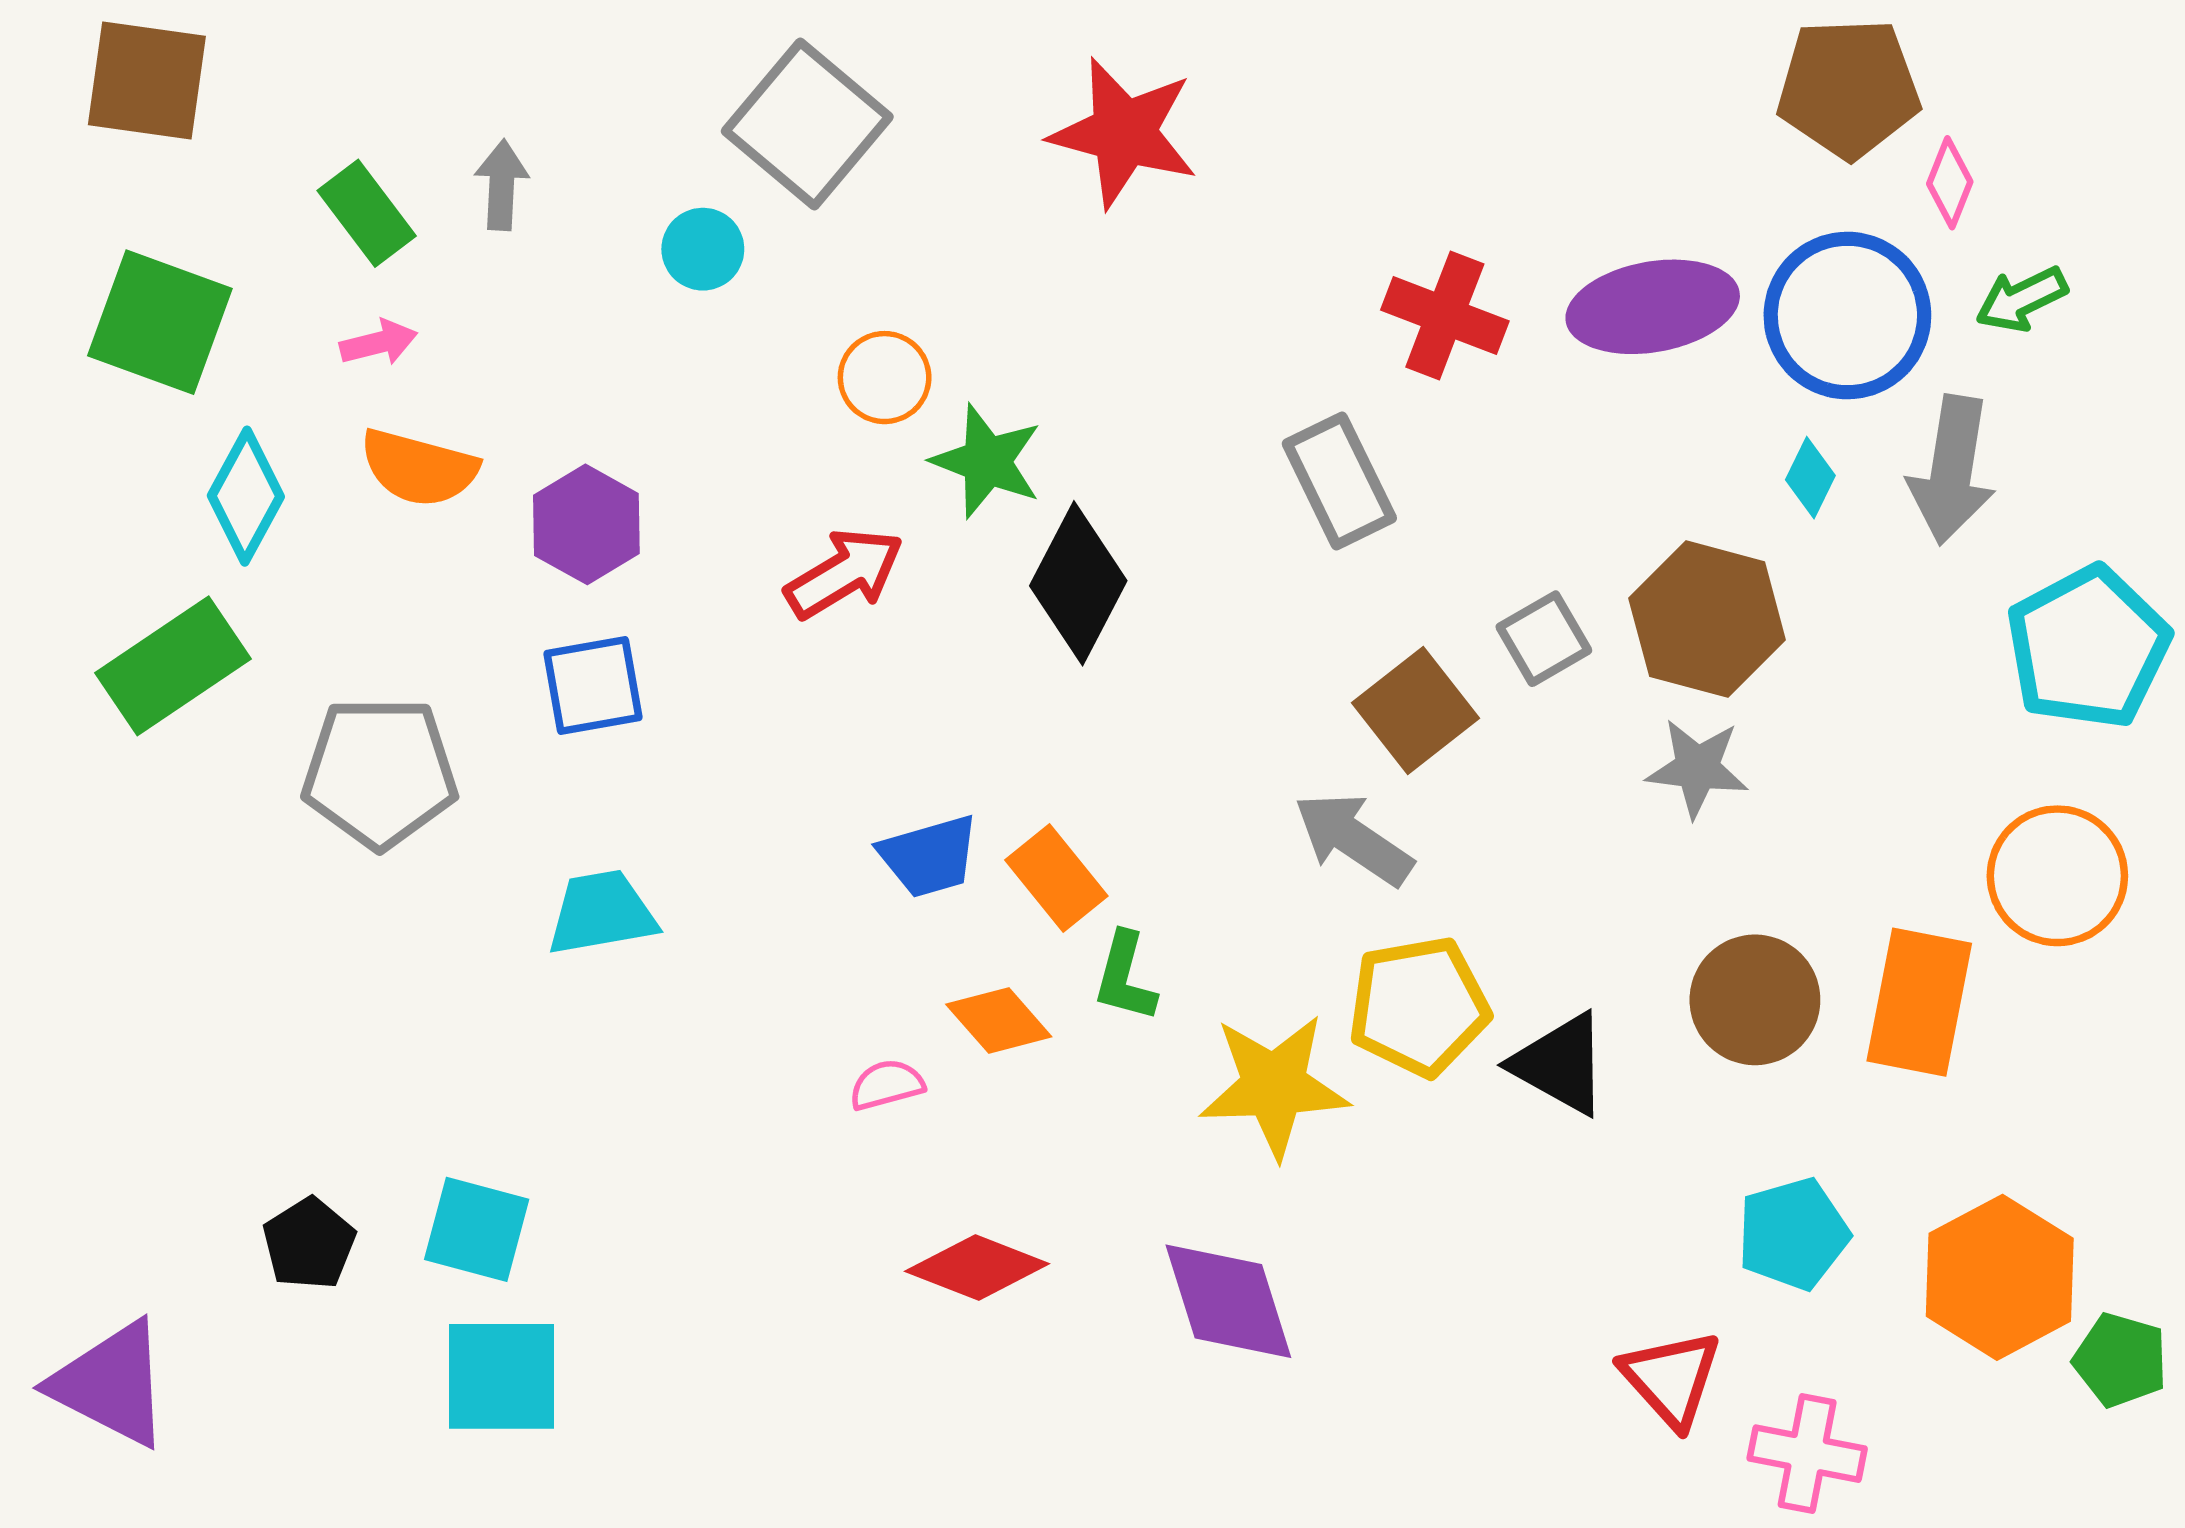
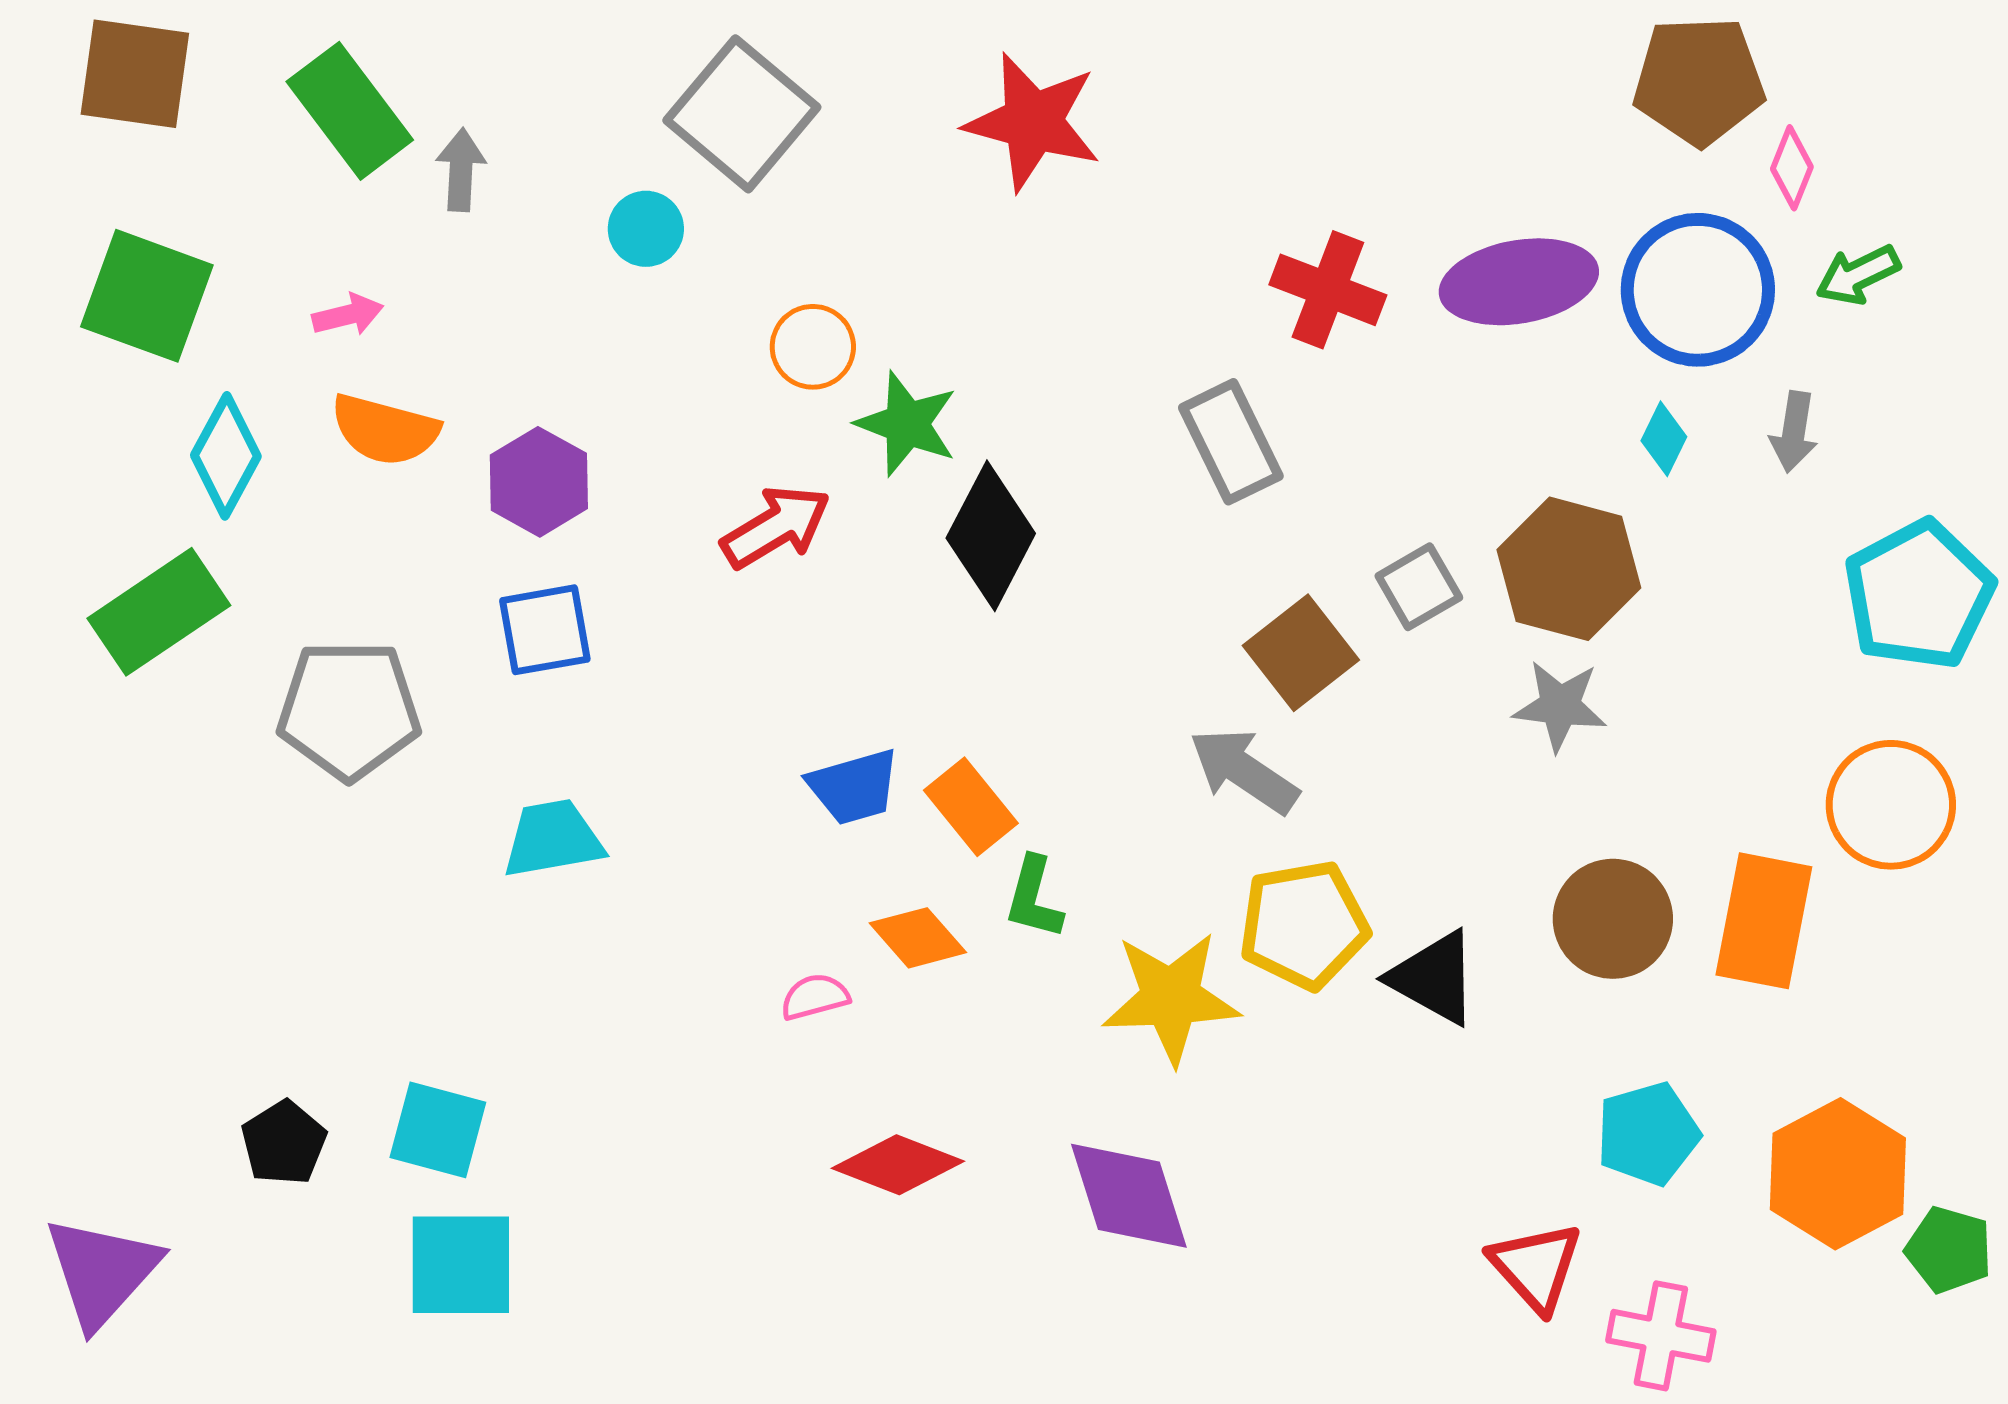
green rectangle: (367, 213) -> (350, 111), moved, size x1.4
gray arrow: (1952, 470) -> (1794, 432), size x0.6
purple triangle: (111, 1384) -> (102, 1272), turned 45

